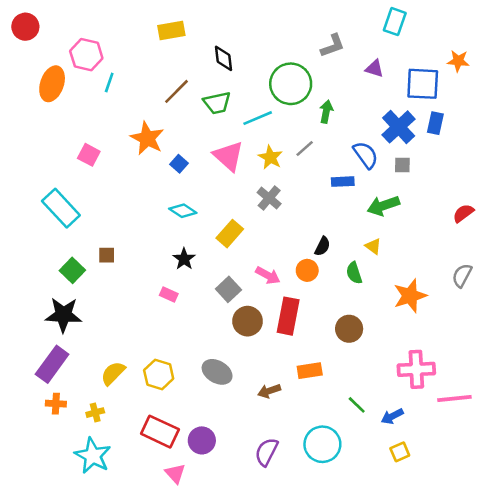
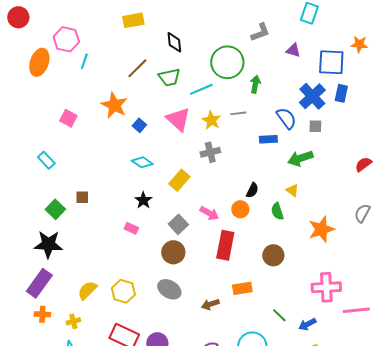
gray line: (305, 149) -> (238, 113), turned 35
gray cross: (269, 198) -> (210, 152), turned 36
cyan rectangle: (61, 208) -> (46, 160), size x0.6
brown circle: (248, 321) -> (173, 252), moved

